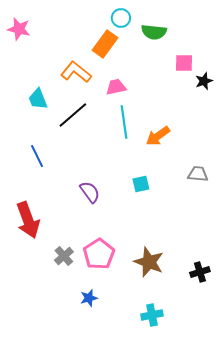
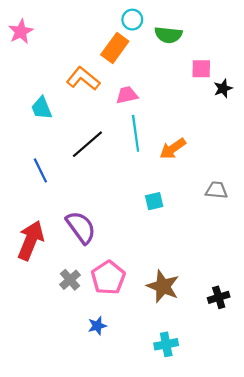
pink star: (19, 29) -> (21, 32), turned 30
black line: (73, 115) -> (87, 144), moved
purple semicircle: (90, 192) -> (81, 227), moved, size x1.4
red arrow: (28, 220) -> (31, 240), turned -138

